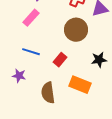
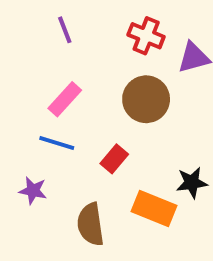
pink rectangle: (31, 18) -> (65, 99), moved
black star: (99, 60) -> (192, 183), moved

